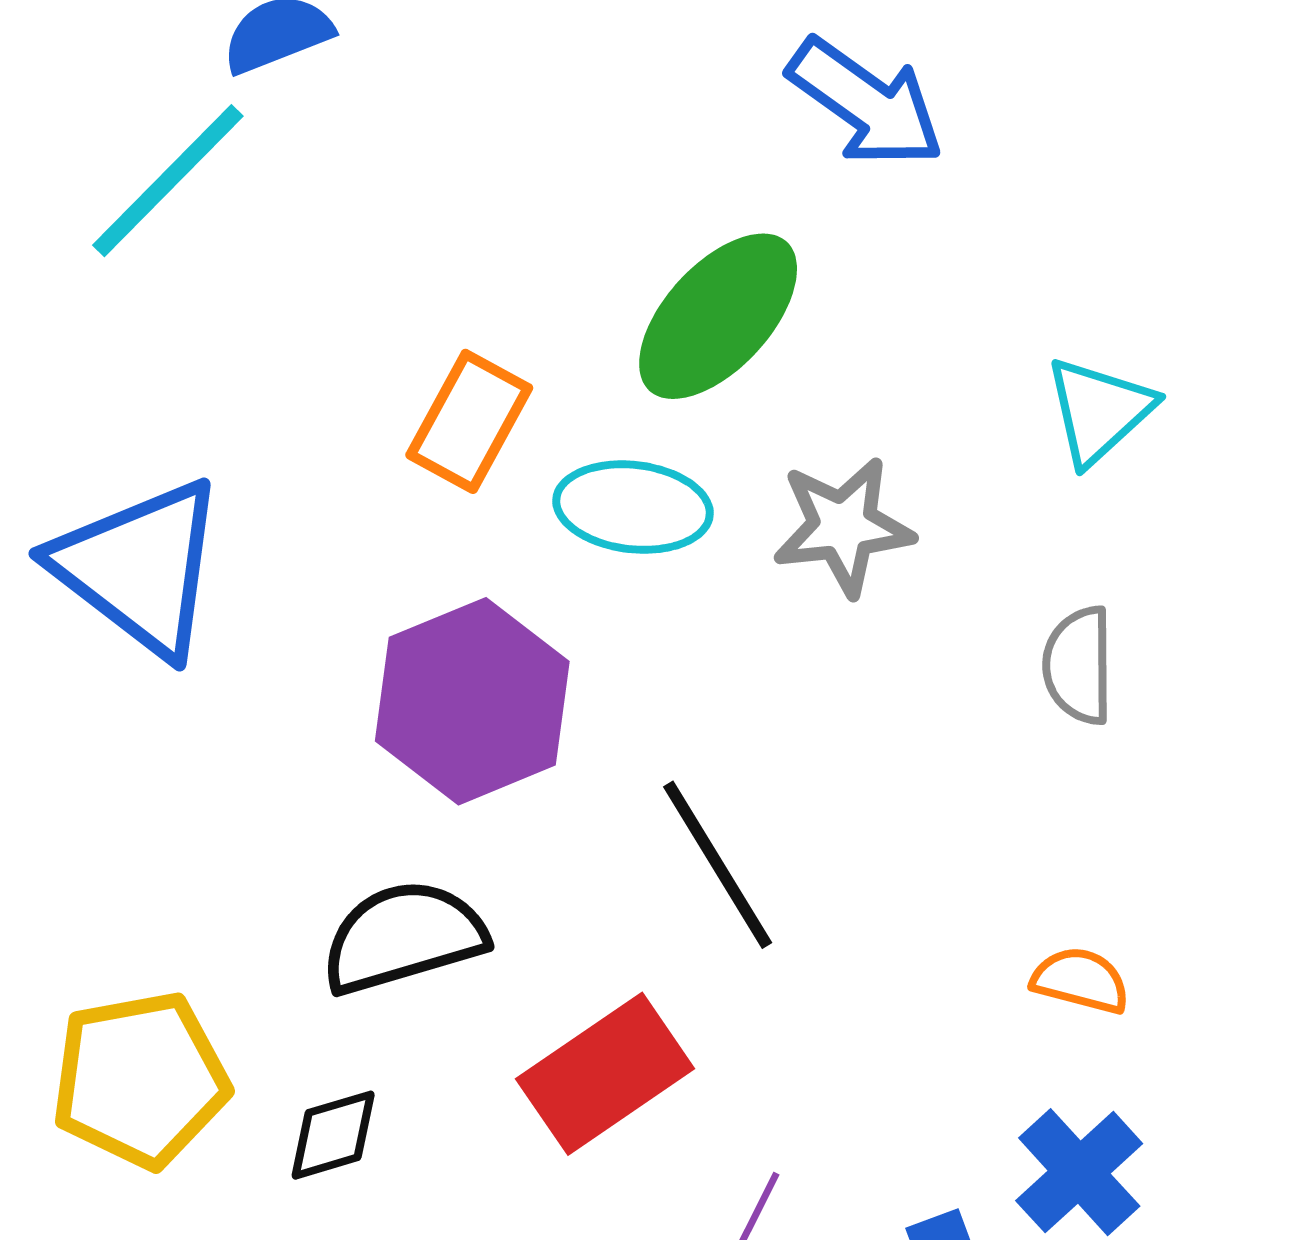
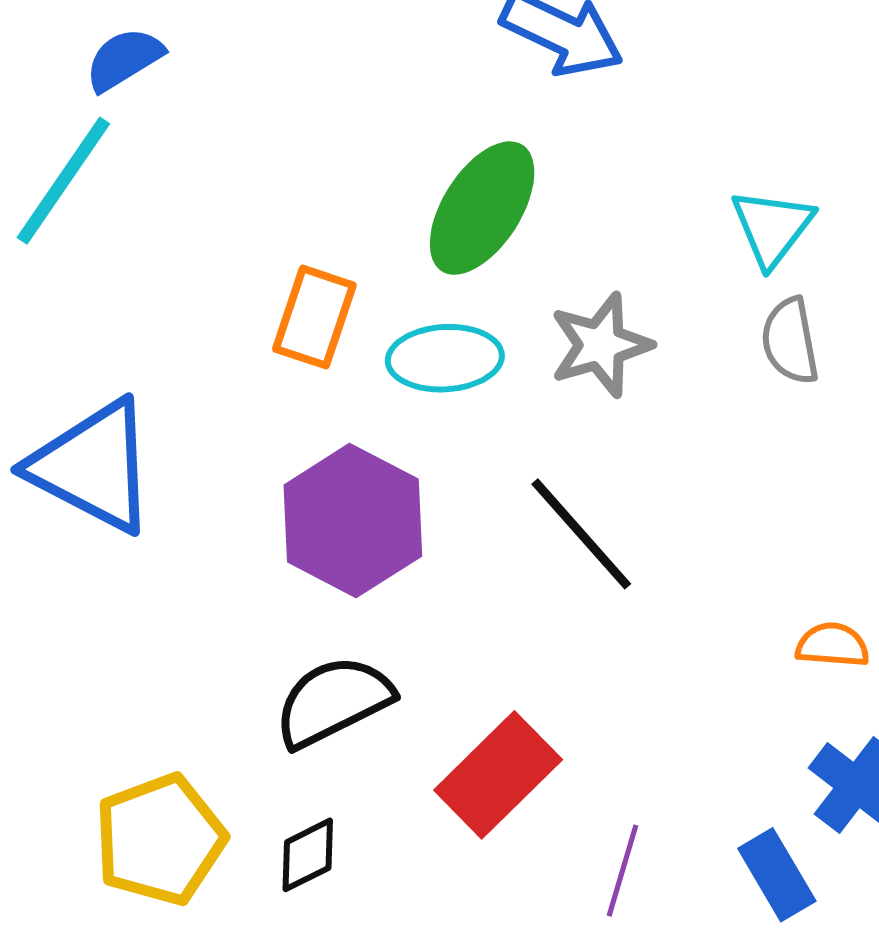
gray semicircle: (1078, 665) -> (790, 341), moved
black line: (718, 865) -> (581, 534), moved

